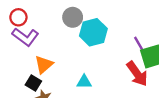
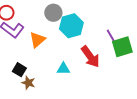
orange triangle: (44, 65) -> (37, 40), moved
red arrow: (137, 74) -> (90, 57), moved

